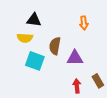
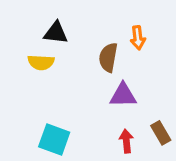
brown semicircle: (55, 46) -> (108, 57), moved
cyan square: (35, 61) -> (54, 139), moved

